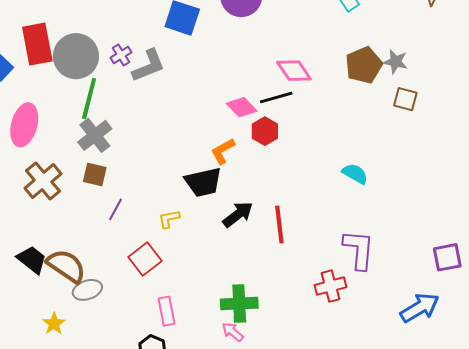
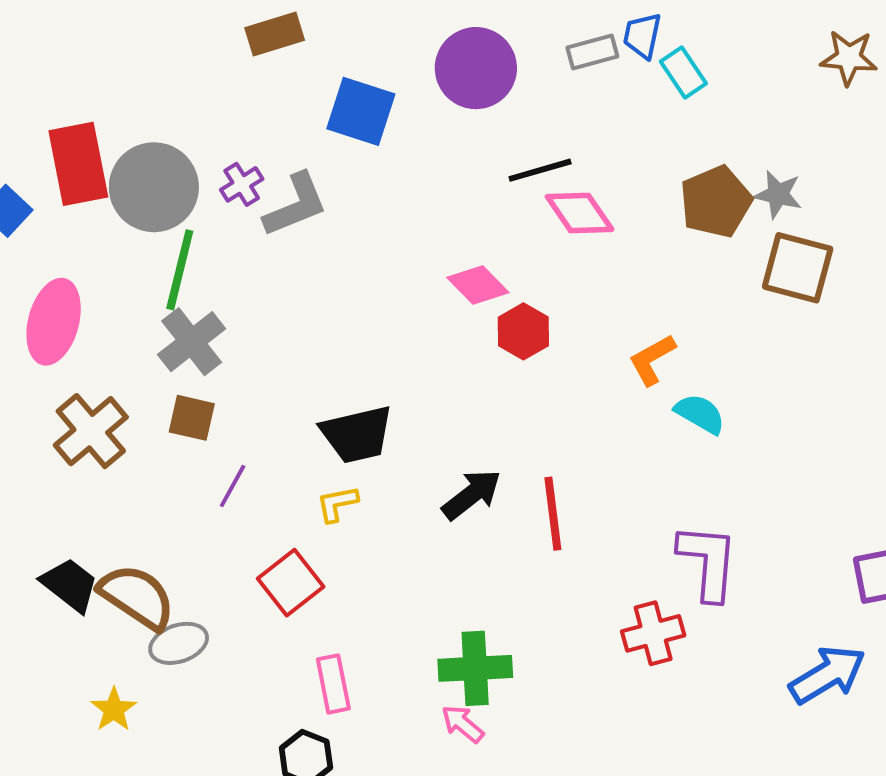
black line: (276, 97) -> (540, 170), moved
brown square: (405, 99) -> (798, 268), size x1.5
orange L-shape: (223, 151) -> (652, 360), moved
black trapezoid: (203, 182) -> (357, 434), moved

